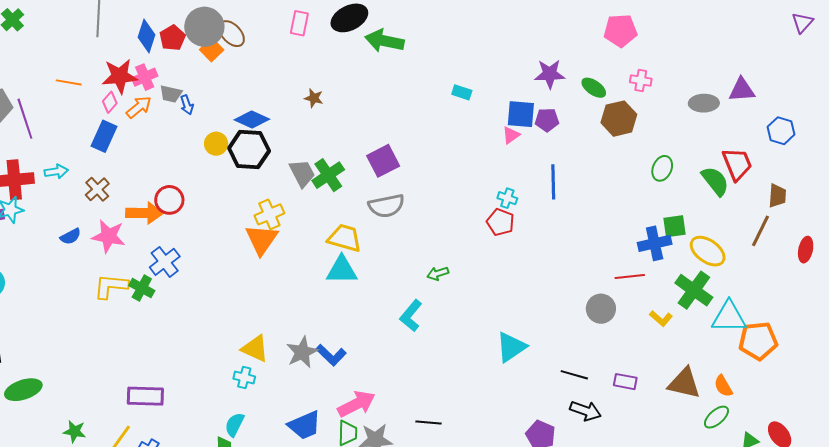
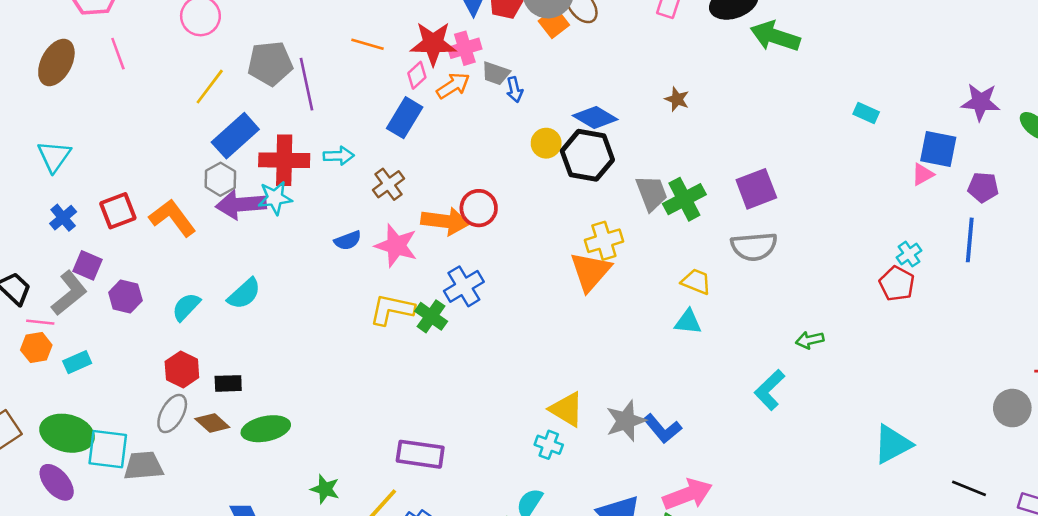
purple pentagon: (547, 120) -> (983, 187), moved
cyan cross: (507, 198) -> (909, 254), turned 30
yellow trapezoid: (345, 238) -> (696, 282), size x0.7
cyan triangle: (342, 270) -> (688, 322), size x0.7

